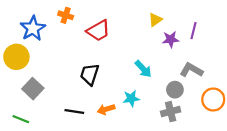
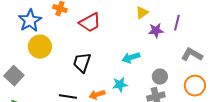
yellow circle: (16, 57) -> (40, 47), moved
cyan arrow: (143, 69) -> (131, 58), turned 114
gray L-shape: (191, 70) -> (192, 55), moved
gray square: (33, 89) -> (14, 76), moved

